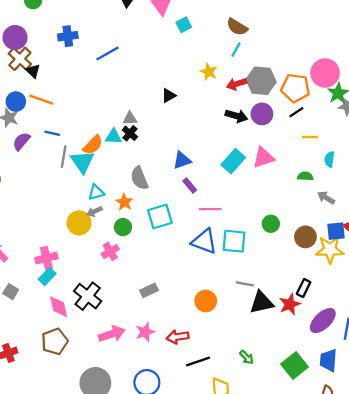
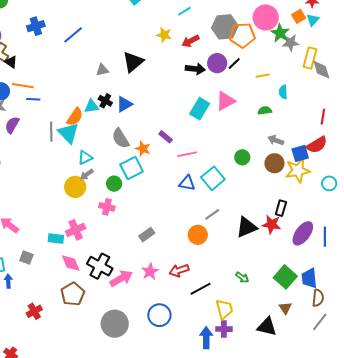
cyan line: (236, 50) -> (184, 11), turned 40
gray hexagon: (261, 81) -> (225, 27), moved
black triangle: (169, 96) -> (133, 62), size x1.6
black line: (296, 112) -> (234, 64), moved
gray triangle: (130, 118) -> (102, 70), moved
blue line: (52, 133) -> (33, 99), moved
blue triangle: (182, 160) -> (124, 104), moved
gray arrow: (326, 198) -> (276, 140), moved
orange star: (124, 202) -> (143, 149), moved
cyan square: (160, 217) -> (132, 168), moved
blue triangle: (204, 241) -> (187, 183), size x0.7
cyan square: (234, 241) -> (213, 178), turned -35
pink cross: (110, 251) -> (107, 207), turned -35
pink cross: (46, 258) -> (76, 230), moved
cyan rectangle: (47, 276) -> (56, 239), turned 63
gray line: (245, 284) -> (212, 214), moved, turned -35
black cross: (88, 296) -> (100, 266), moved
red star: (290, 304) -> (272, 224), turned -30
blue trapezoid: (328, 360) -> (309, 278), moved

